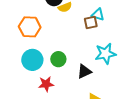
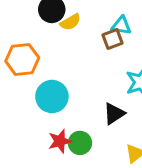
green circle: (58, 59) -> (80, 143), moved
cyan circle: (32, 60) -> (52, 96), moved

